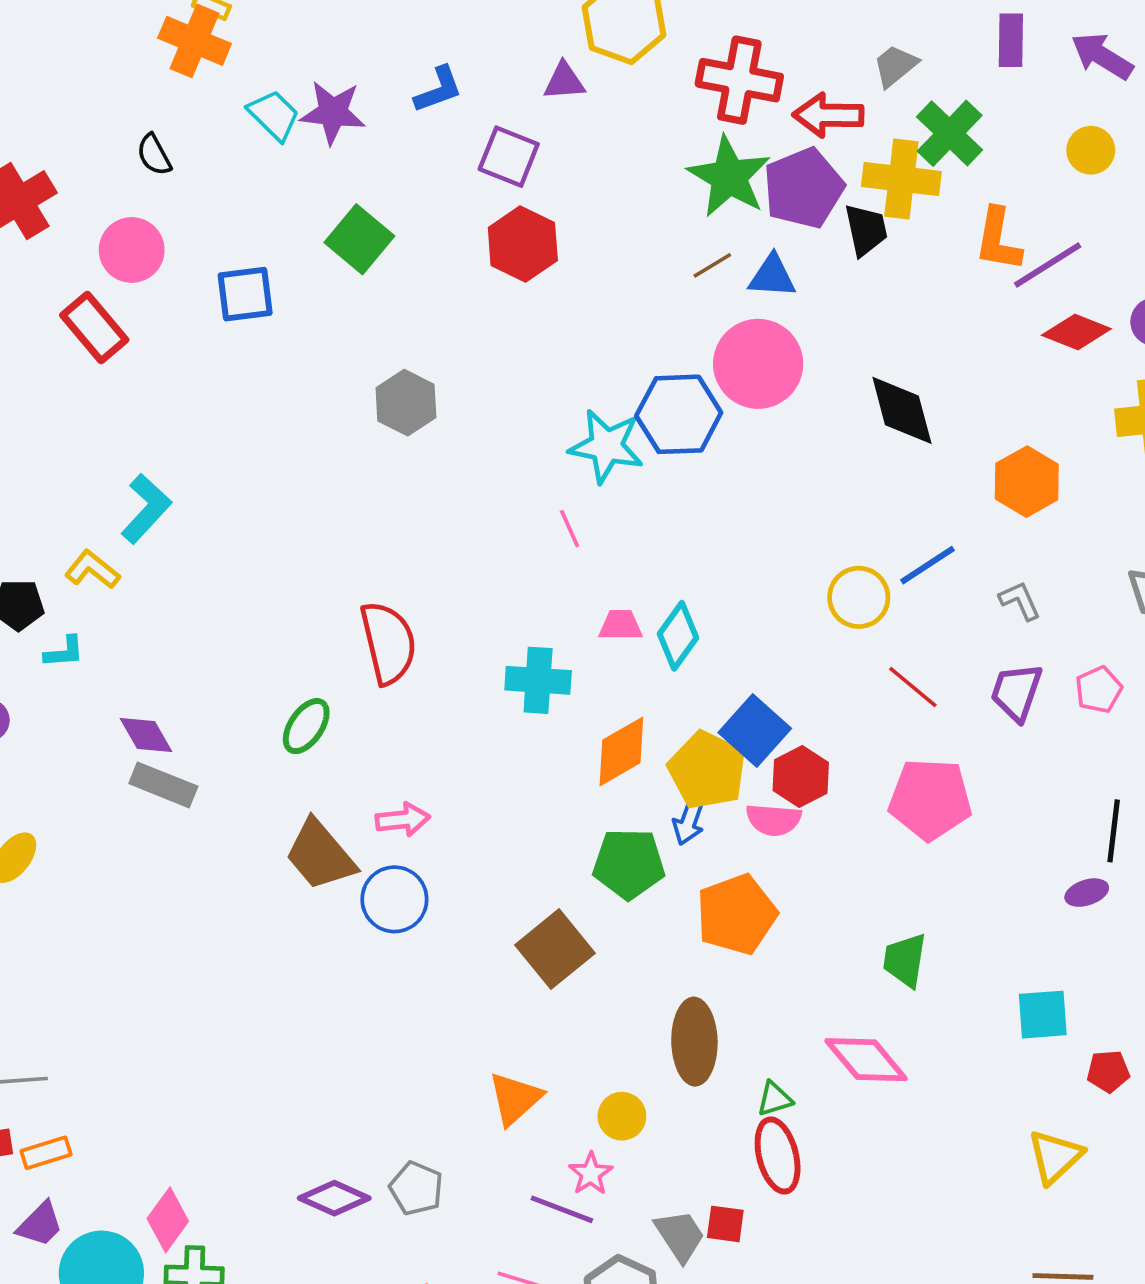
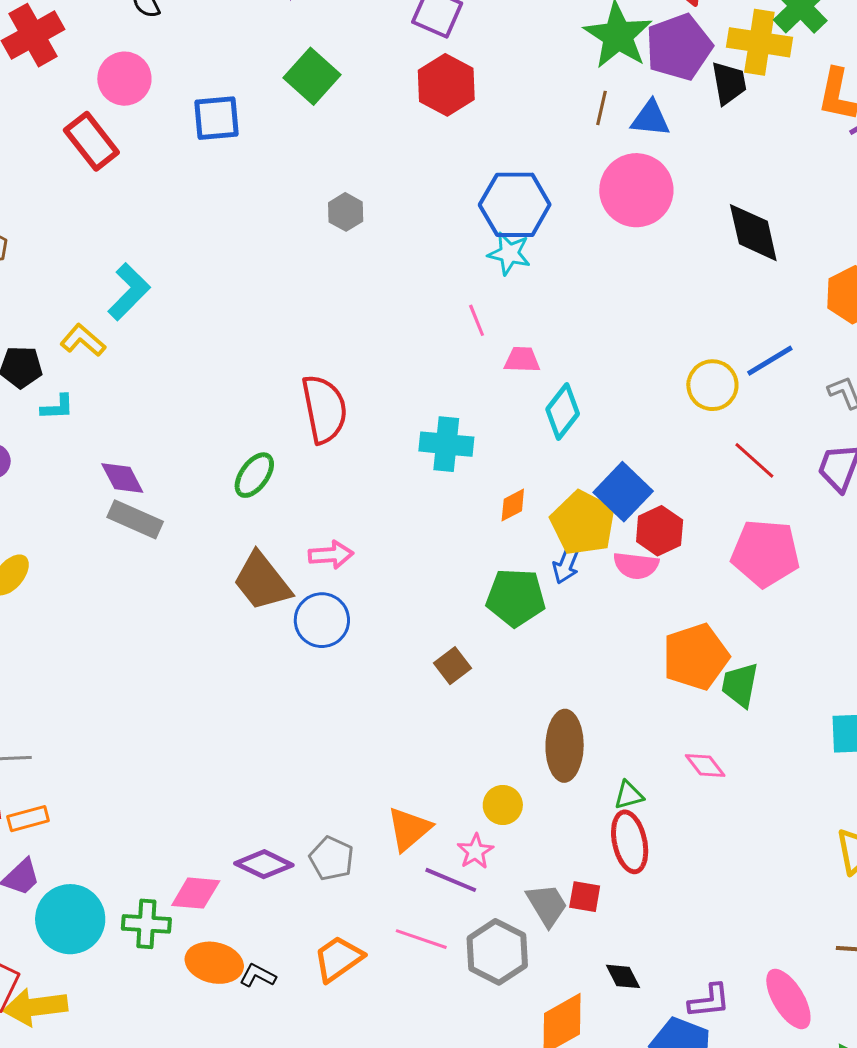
brown line: (712, 265) -> (602, 108), turned -48
gray hexagon: (406, 403) -> (346, 212), size x0.7
blue hexagon: (679, 414) -> (515, 205), moved
cyan star: (606, 446) -> (509, 253), size x0.7
pink trapezoid: (620, 625) -> (522, 360), moved
orange diamond: (621, 751) -> (513, 505), size x0.6
orange pentagon: (737, 914) -> (696, 657), moved
brown square: (555, 949) -> (452, 666), size x0.6
pink diamond: (866, 1060) -> (705, 766), size x0.6
orange triangle: (515, 1099) -> (409, 829), moved
pink diamond: (168, 1220) -> (196, 893), moved, turned 57

